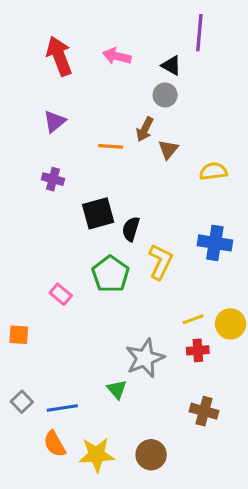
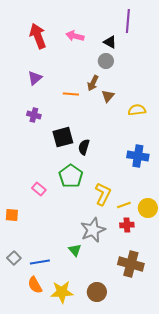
yellow L-shape: (160, 262) -> (103, 194), moved
brown cross: (204, 411) -> (131, 264), size x1.4

